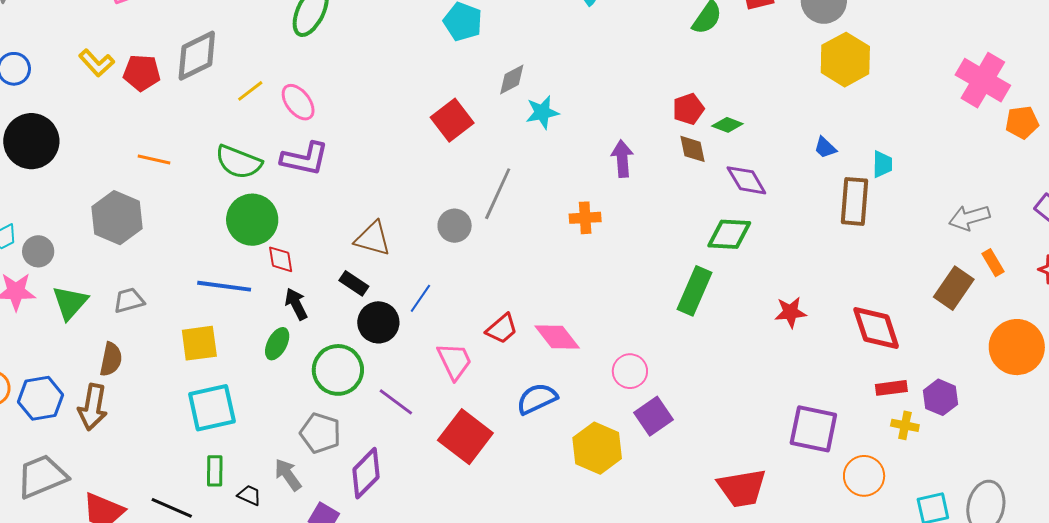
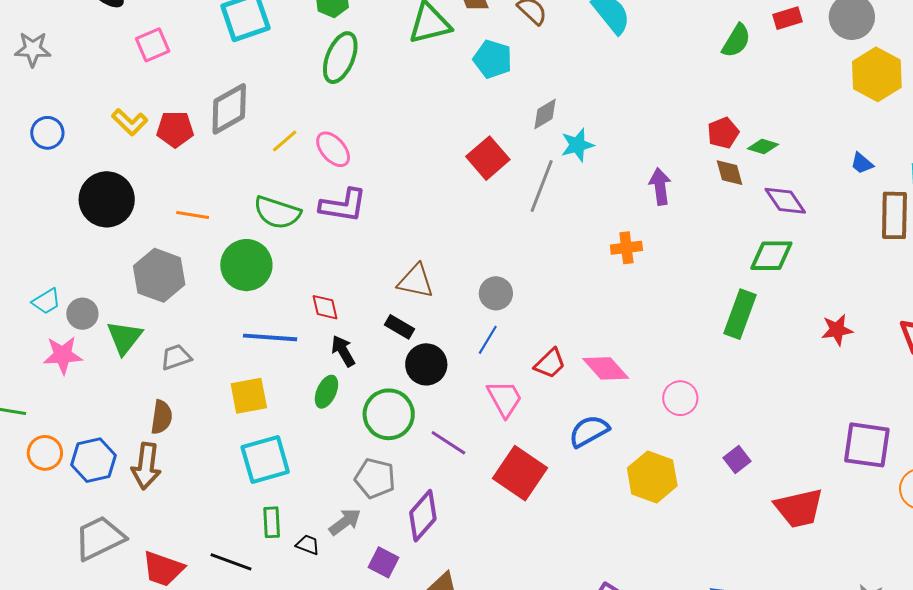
black circle: (31, 141) -> (107, 199), moved
gray line: (498, 194) -> (542, 186), moved
green circle: (252, 220) -> (246, 265), moved
gray circle: (455, 226) -> (496, 293), moved
blue line: (420, 298) -> (488, 340), moved
green triangle: (70, 303) -> (124, 337), moved
purple square: (654, 416) -> (737, 459), moved, size x0.7
gray arrow: (288, 475) -> (345, 522), turned 92

